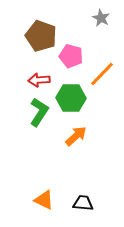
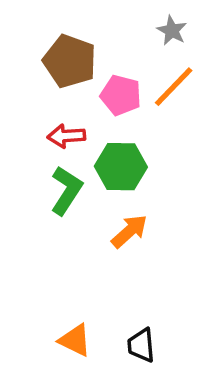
orange line: (102, 74) -> (174, 87), moved
black trapezoid: (83, 203) -> (141, 345), turned -100

